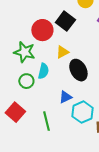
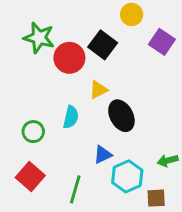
green star: (24, 52) -> (39, 38), moved
green circle: (26, 81) -> (33, 132), moved
green line: (46, 121) -> (75, 189), turned 30

